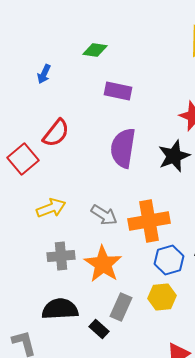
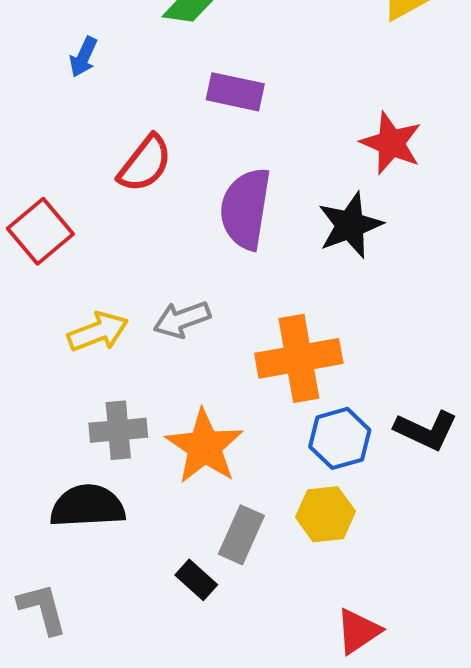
red semicircle: (56, 133) -> (145, 164), moved
gray arrow: (104, 215) -> (182, 319), moved, turned 128
black semicircle: (60, 309) -> (88, 506), moved

